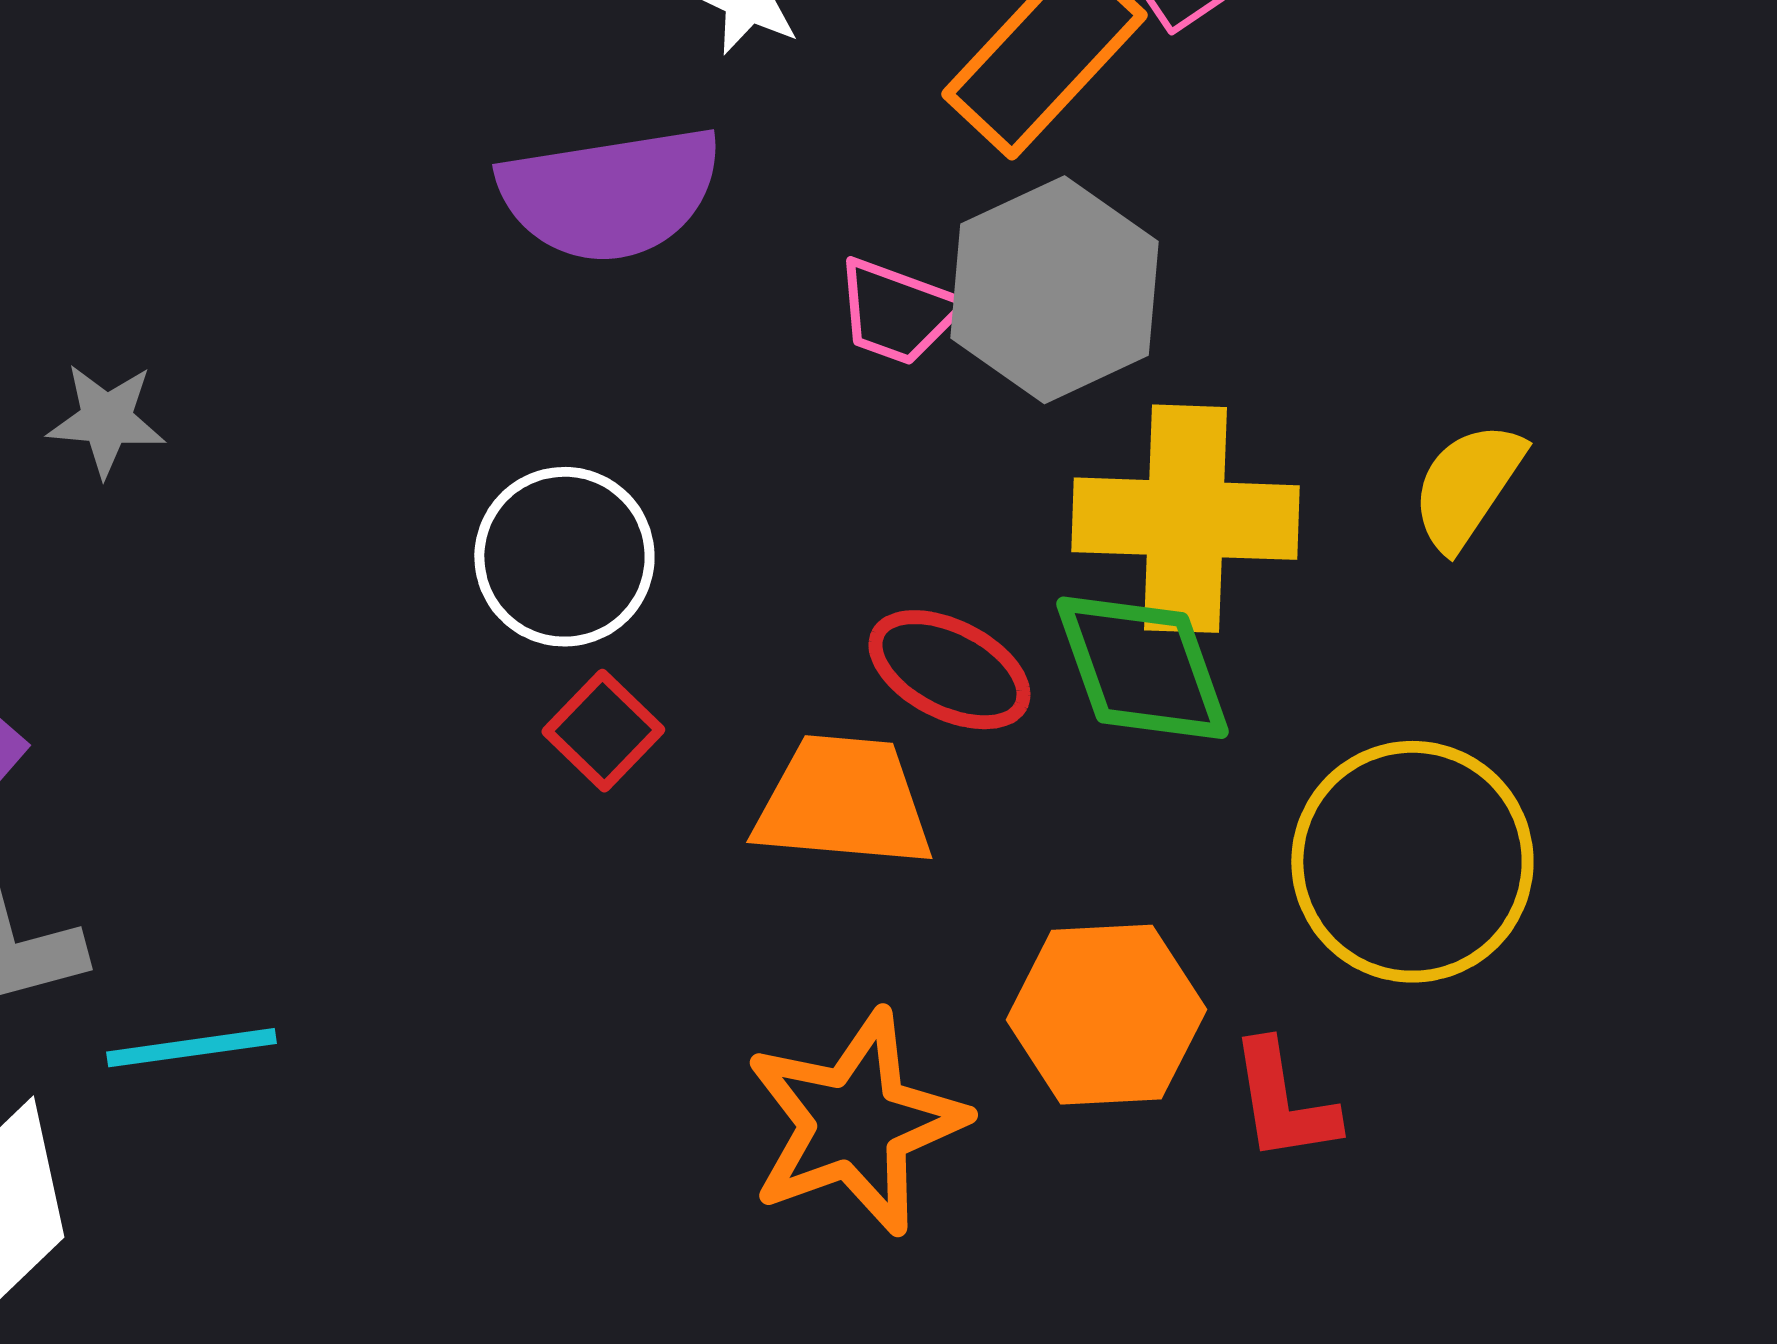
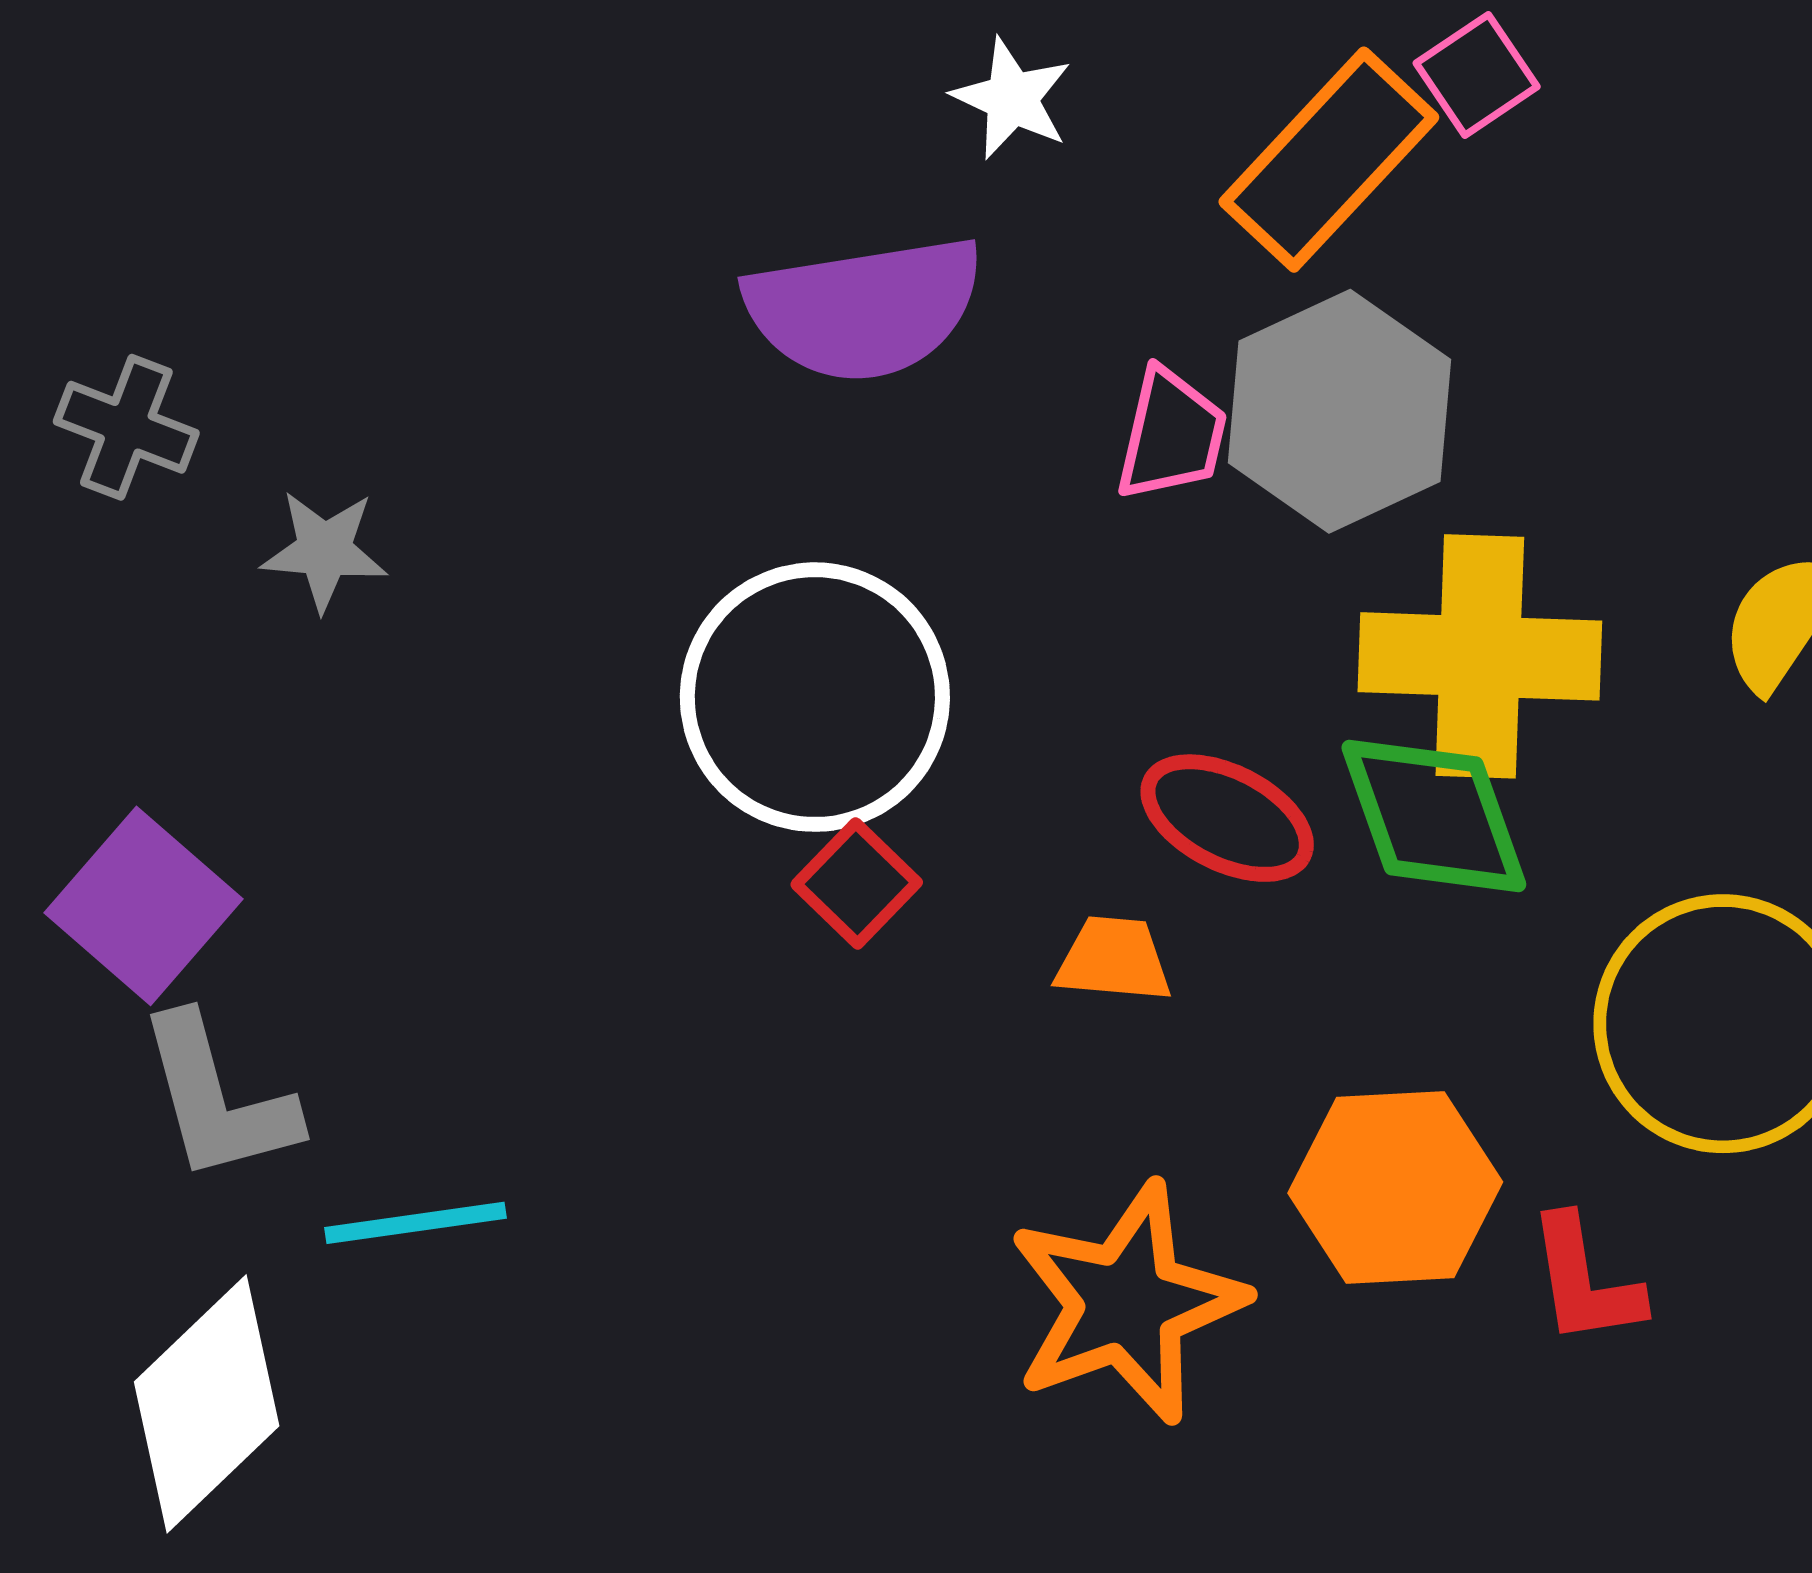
pink trapezoid: (897, 312) -> (1171, 435), turned -97
white circle: (564, 557) -> (815, 697), size x1.4
orange trapezoid: (843, 802) -> (1114, 959), size x0.6

